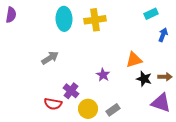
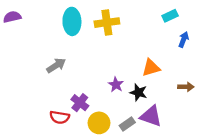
purple semicircle: (11, 15) -> (12, 17), turned -112
black star: (144, 79) -> (138, 92), moved
purple triangle: (161, 103) -> (151, 116), moved

